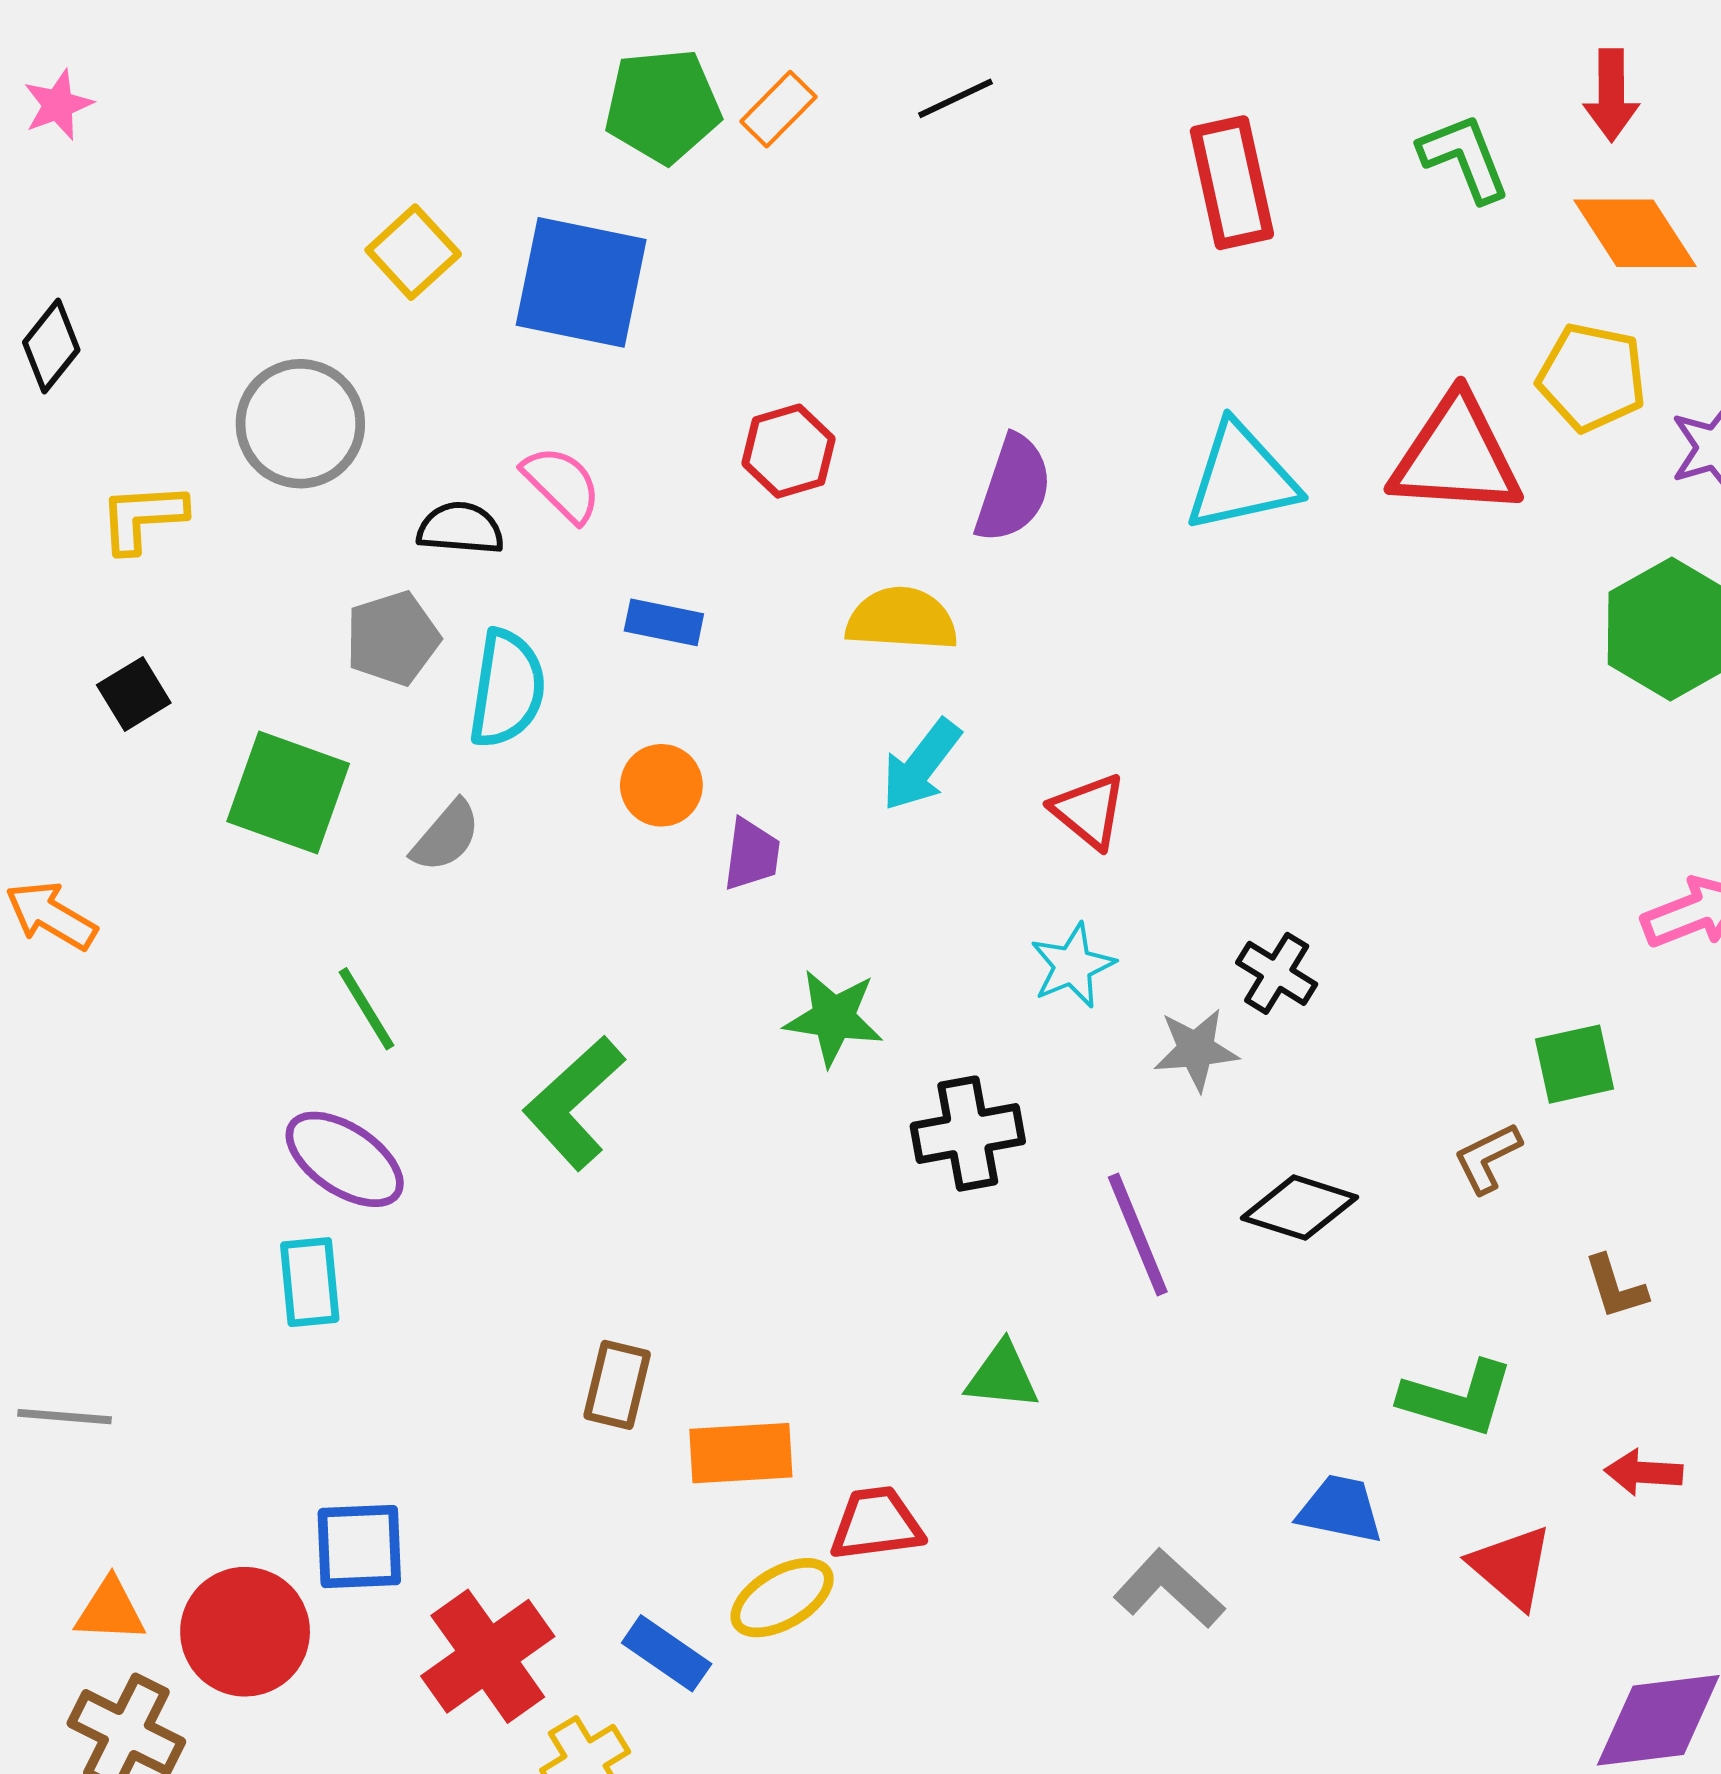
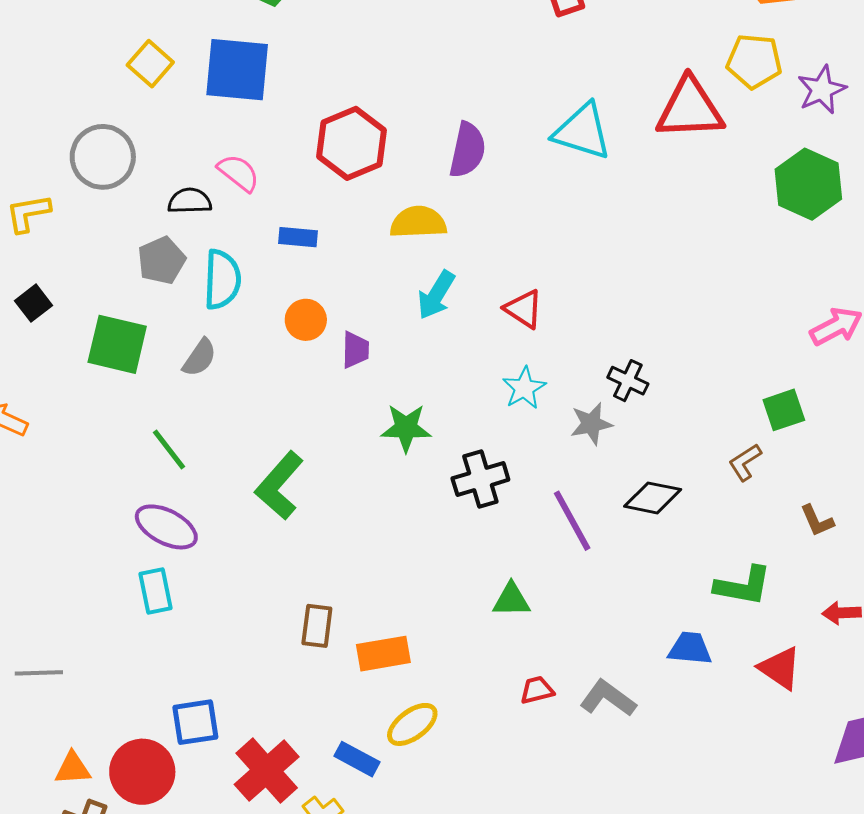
red hexagon: (789, 451) -> (352, 143), size x1.5
cyan triangle: (1241, 477) -> (582, 131), turned 36
red trapezoid: (876, 1524) -> (537, 690), moved, size x0.7

